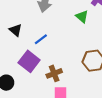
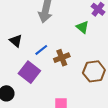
brown cross: (54, 73) -> (62, 58), moved

